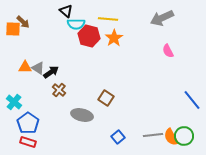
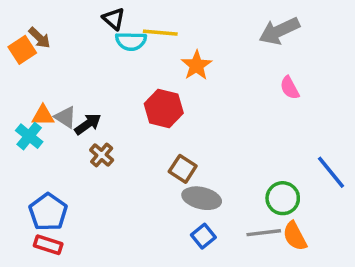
yellow line: (108, 19) -> (160, 33), moved
orange square: (13, 29) -> (22, 50), turned -35
red hexagon: (89, 36) -> (164, 108), moved
cyan cross: (14, 102) -> (29, 136), moved
gray ellipse: (82, 115) -> (202, 198), moved
green circle: (184, 136) -> (283, 198), moved

